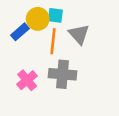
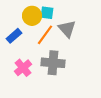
blue rectangle: (20, 32) -> (14, 36), moved
orange line: (53, 41) -> (45, 35), turned 30

